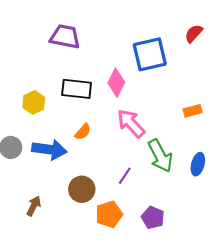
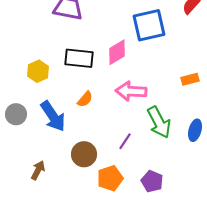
pink diamond: (116, 83) -> (117, 52), turned 32
pink arrow: (131, 123) -> (131, 91), turned -44
blue arrow: (49, 150) -> (53, 116), turned 48

